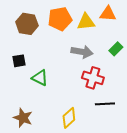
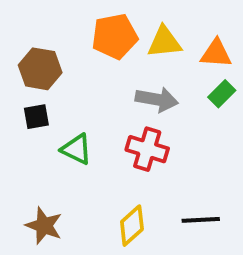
orange triangle: (108, 14) -> (216, 54), moved
brown hexagon: (27, 24) -> (40, 69), moved
red cross: (93, 78) -> (147, 149), moved
black line: (105, 104) -> (201, 220), moved

